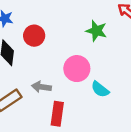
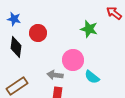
gray arrow: (41, 87) -> (55, 75), moved

